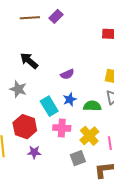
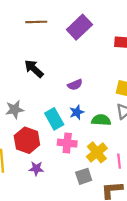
purple rectangle: (56, 16) -> (79, 27), moved, size x1.6
gray star: (18, 89) -> (15, 110), moved, turned -30

